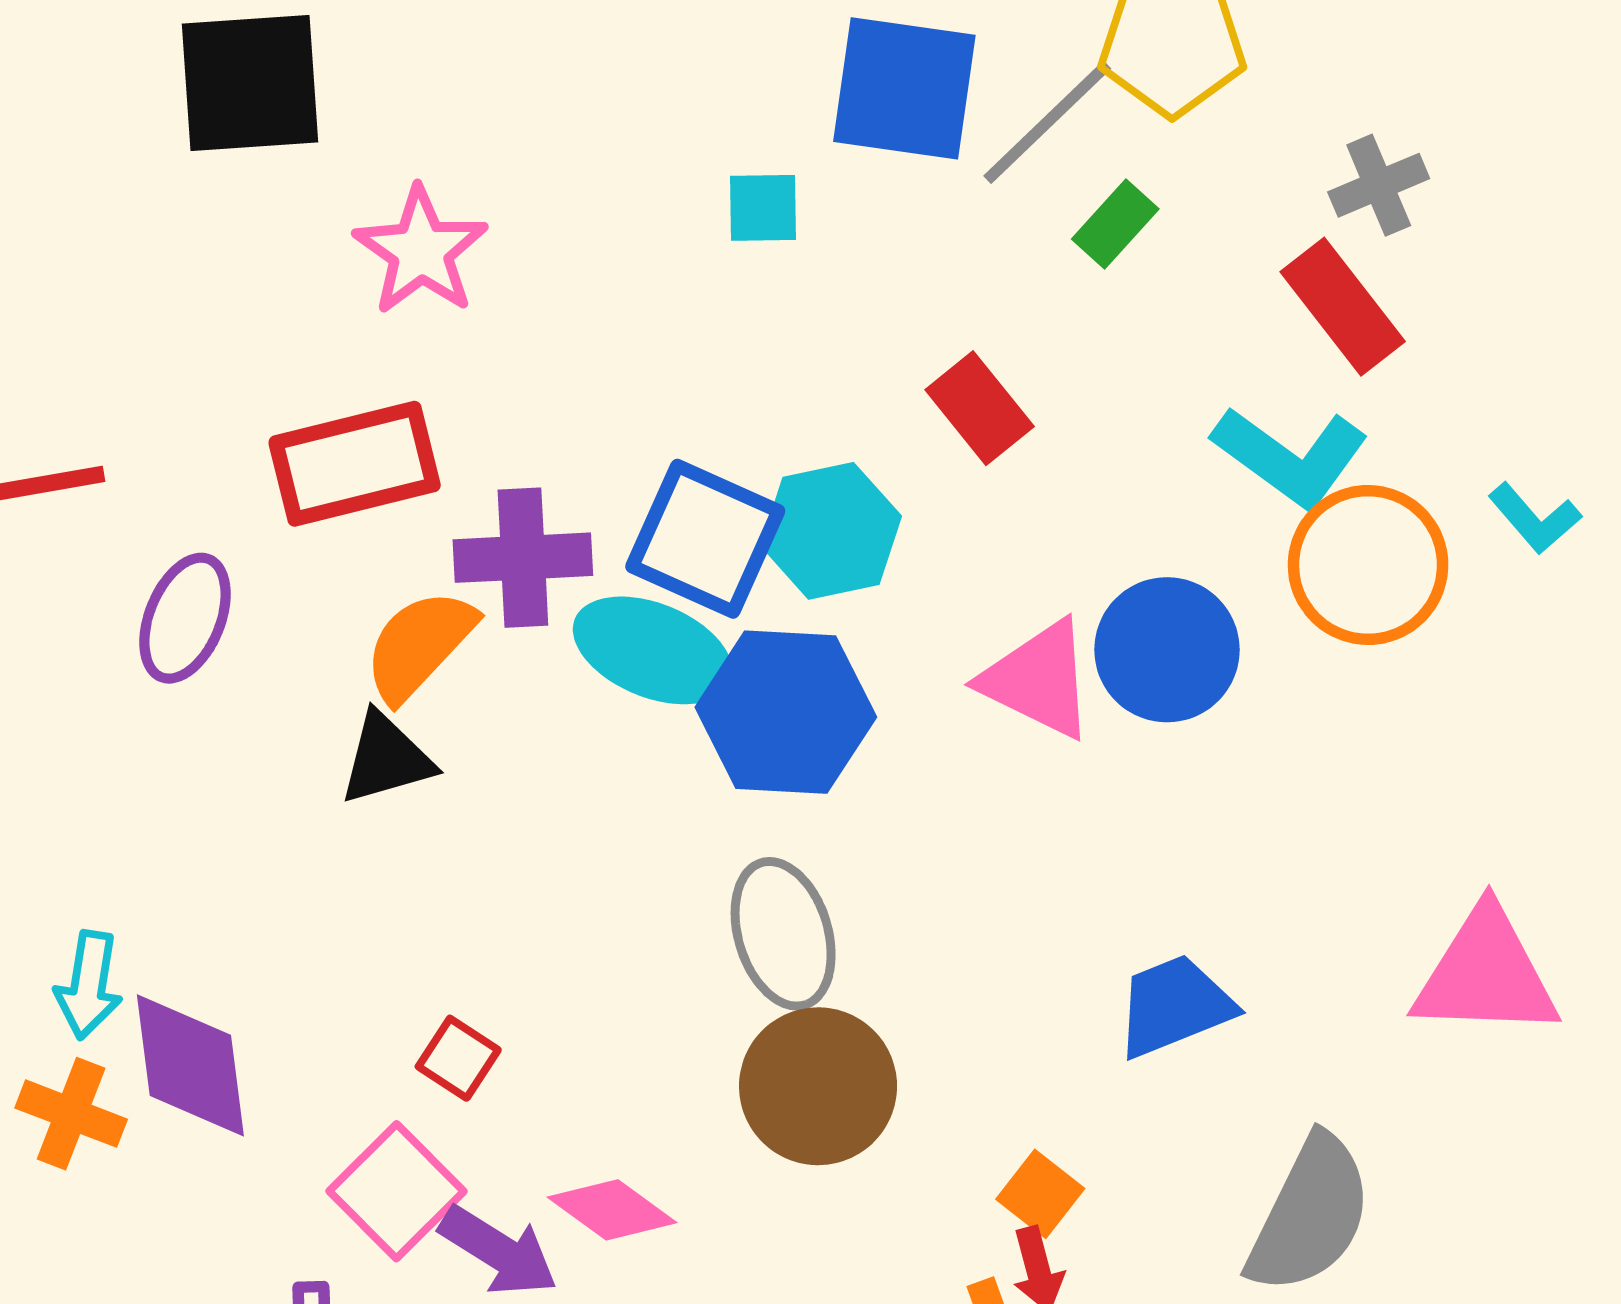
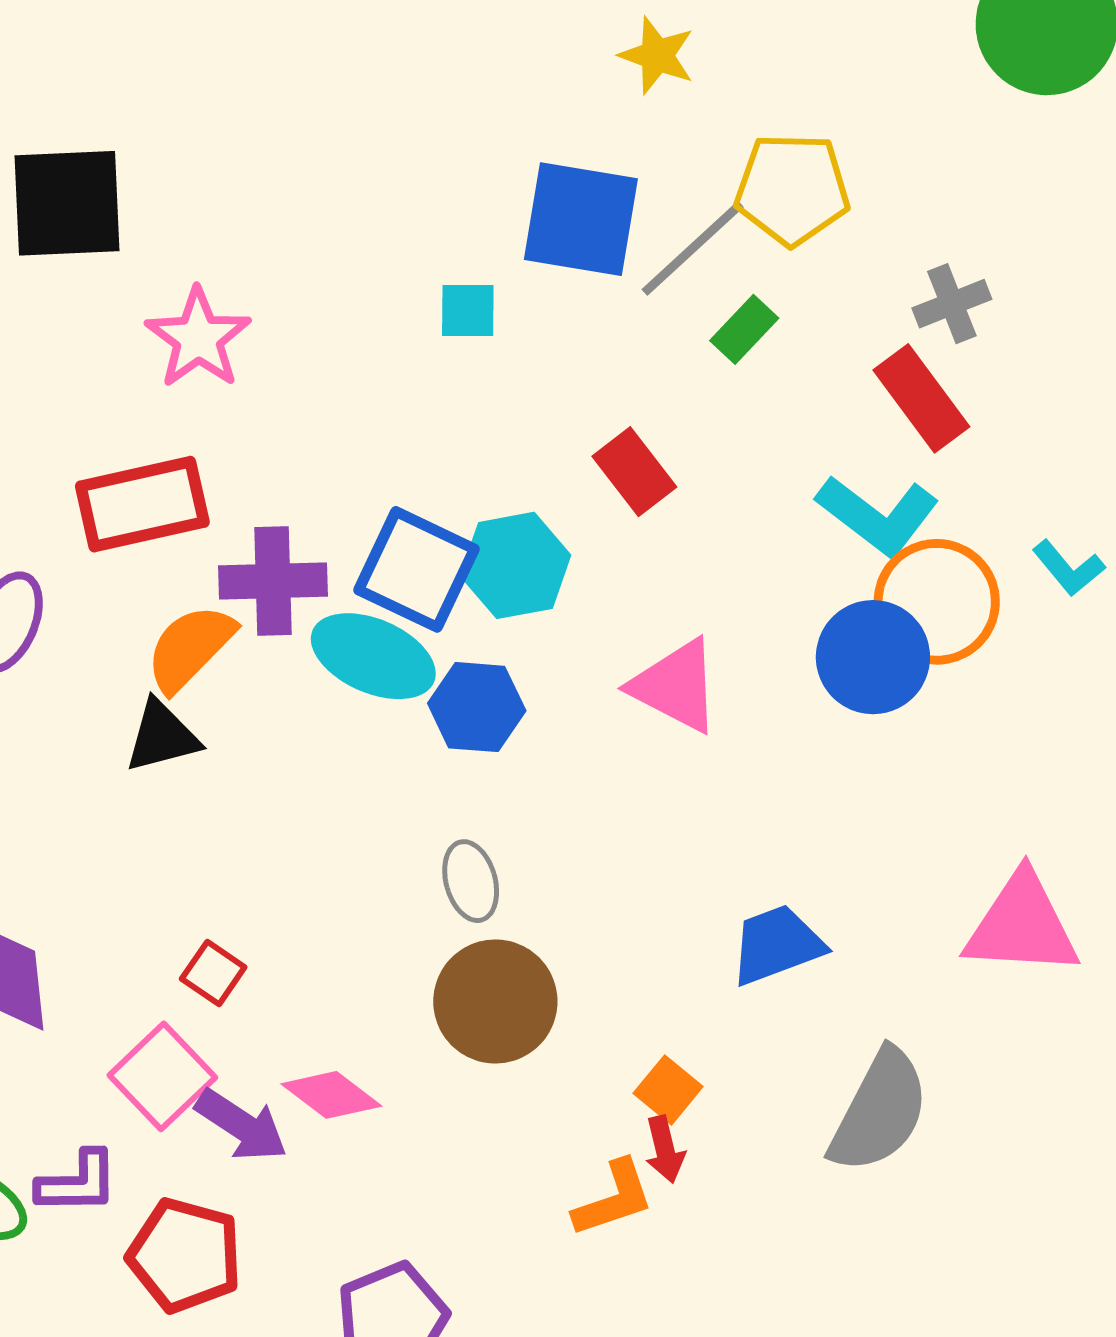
blue circle: (1167, 650) -> (873, 657), moved
blue hexagon: (786, 712) -> (477, 707), size x0.7
gray ellipse: (783, 934) -> (471, 881), size x0.7

